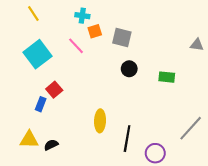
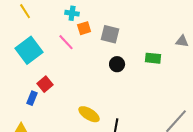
green rectangle: (167, 77) -> (153, 58), moved
yellow ellipse: (100, 121) -> (89, 114), turned -60

